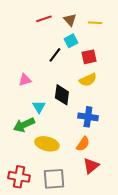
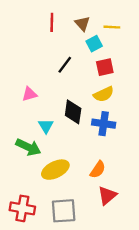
red line: (44, 19) -> (52, 22), turned -70
cyan square: (71, 41) -> (94, 44), moved
blue cross: (88, 117) -> (104, 124), moved
green arrow: (24, 125) -> (28, 147), turned -130
yellow ellipse: (47, 144) -> (55, 170), turned -40

